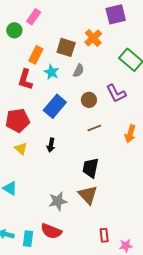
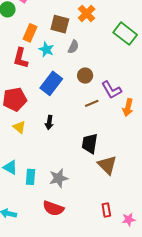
purple L-shape: (116, 93) -> (111, 90), moved
brown triangle: (88, 195) -> (107, 165), moved
cyan rectangle: (28, 239) -> (31, 177), moved

